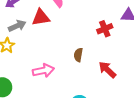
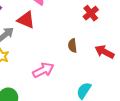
red triangle: (41, 17) -> (26, 20), turned 48

